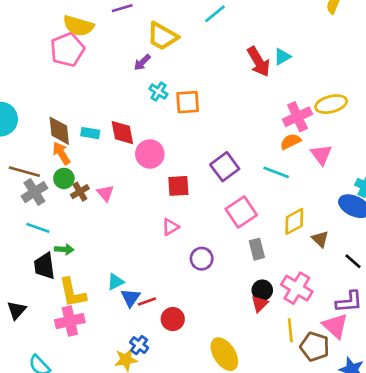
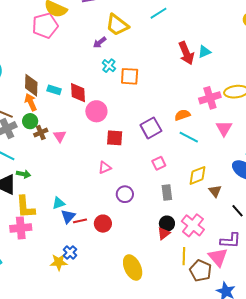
orange semicircle: (291, 142) -> (182, 115), moved
pink square: (241, 212) -> (159, 163), size x0.6
red circle: (173, 319) -> (103, 224), moved

